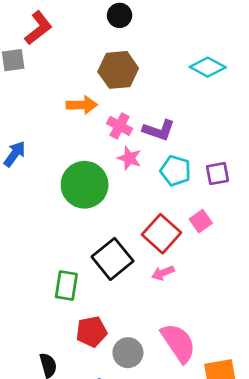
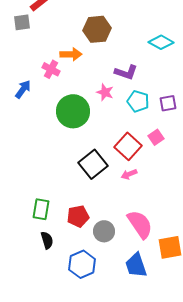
cyan diamond: (208, 67) -> (161, 42), moved
pink cross: (120, 126) -> (51, 69), moved
green rectangle: (66, 285) -> (41, 209), moved

